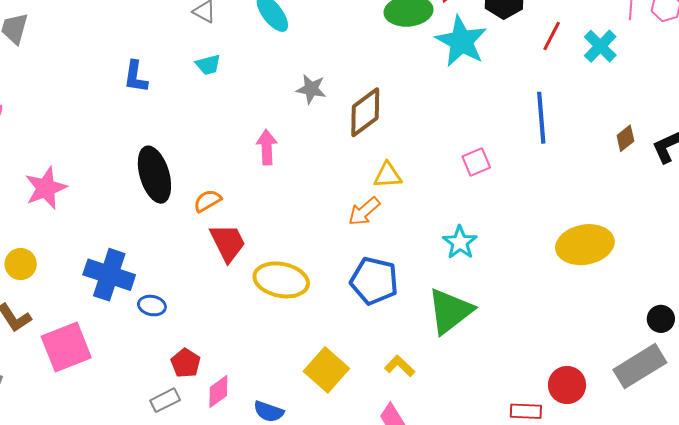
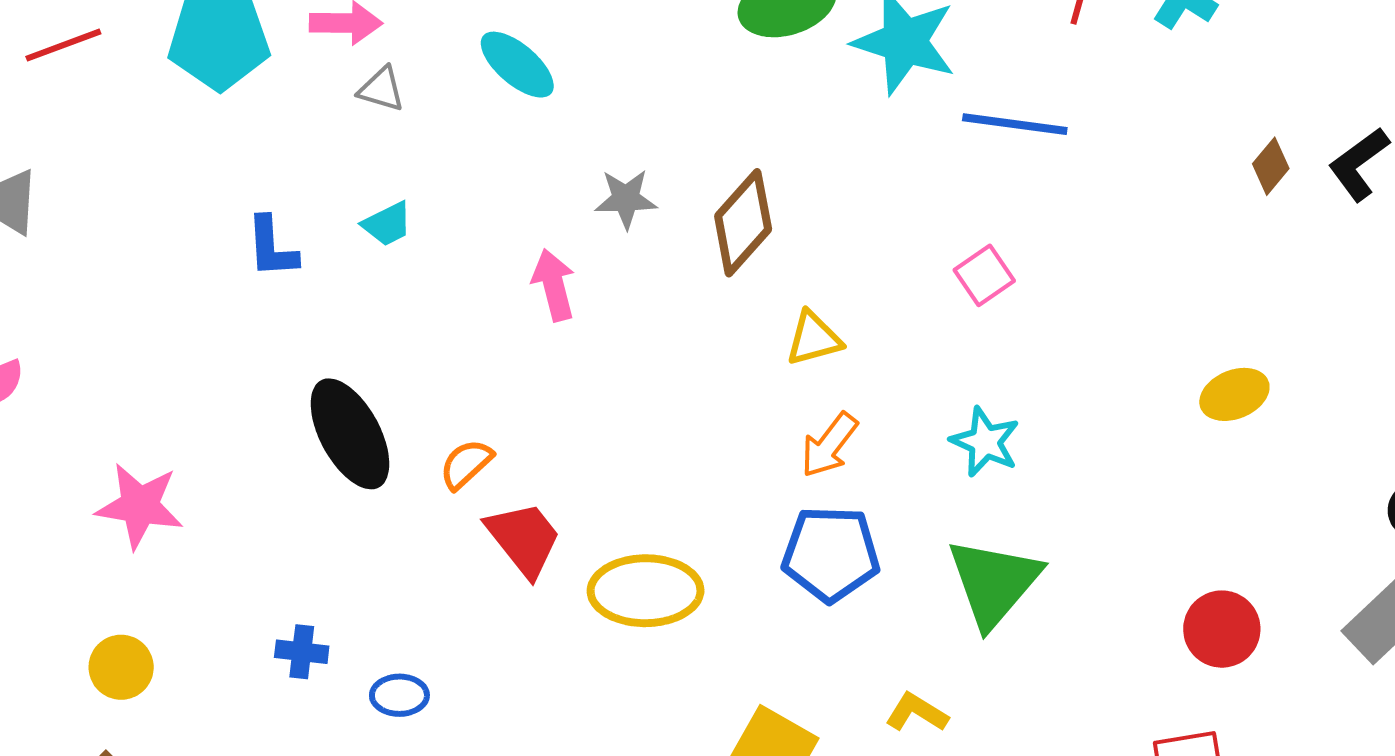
cyan trapezoid: (208, 65) -> (387, 224), moved
blue line: (541, 118) -> (1015, 124), moved, turned -66
pink arrow: (267, 147) -> (554, 285), moved
pink star: (46, 188) -> (140, 506), turned -30
orange arrow: (364, 211) -> (829, 445), moved
yellow ellipse: (585, 245) -> (1234, 394), size x0.6
blue cross: (109, 275) -> (302, 652), size x0.5
red circle: (567, 385) -> (1222, 629), moved

